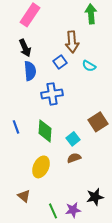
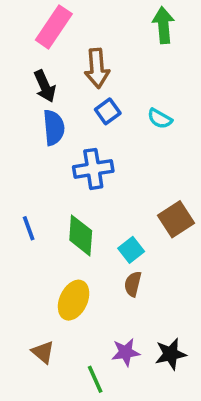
brown arrow: (72, 42) -> (97, 68), moved
brown semicircle: (74, 158) -> (133, 284), turned -56
purple star: (73, 210) -> (126, 352), moved

